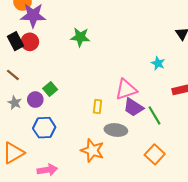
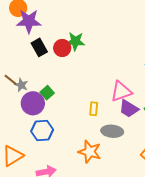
black rectangle: (15, 41) -> (39, 47), moved
red circle: (30, 42) -> (62, 48), moved
purple circle: (35, 100) -> (33, 103), size x1.5
gray star: (15, 103) -> (21, 85), moved

